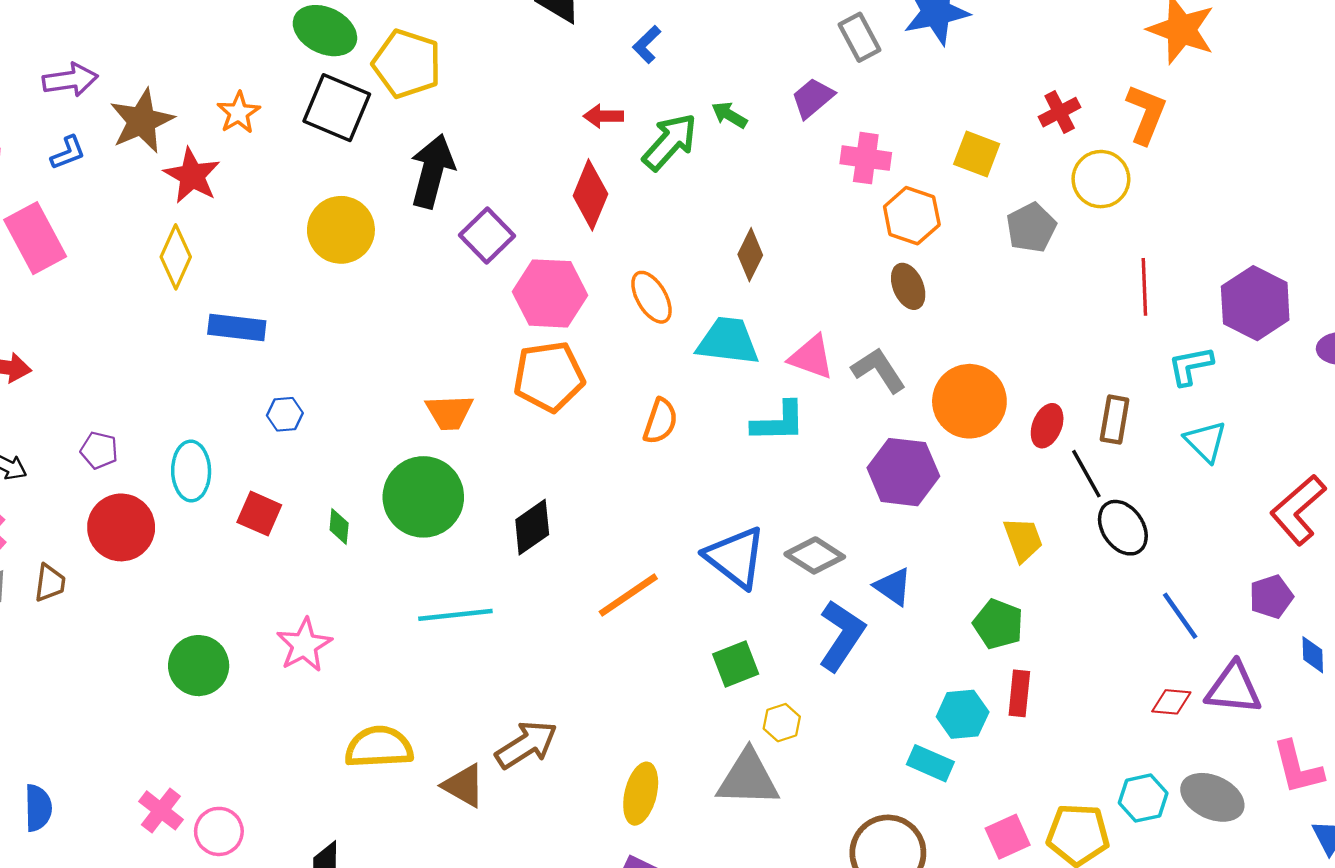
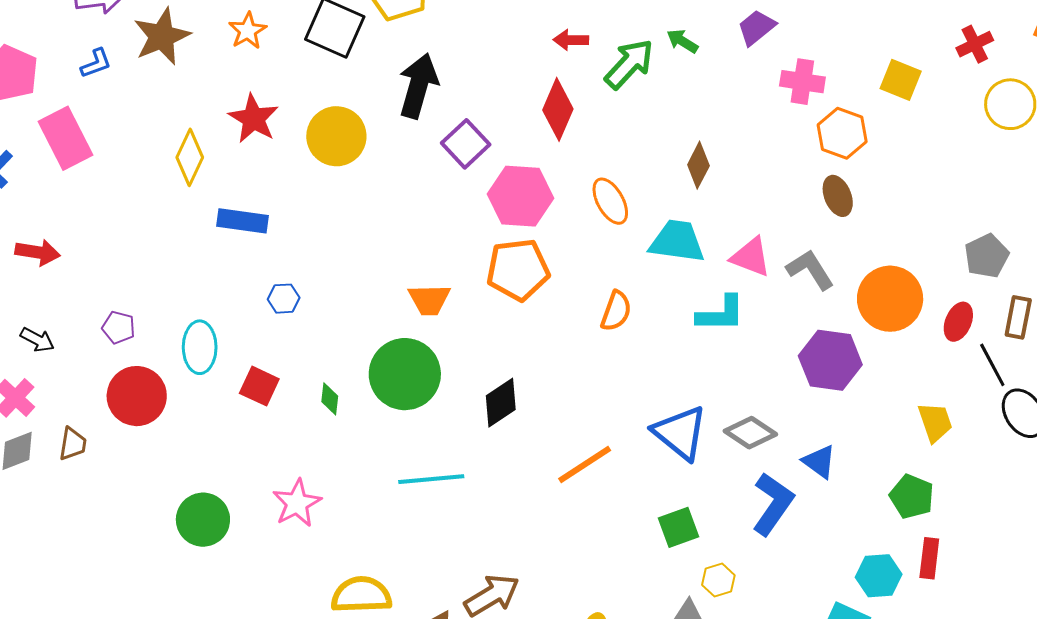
red star: (192, 176) -> (254, 119), moved
gray pentagon: (1031, 228) -> (987, 256), moved

